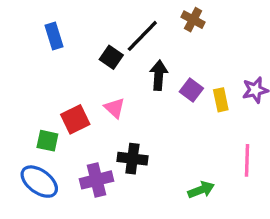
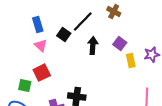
blue rectangle: (54, 36) -> (38, 25), moved
purple square: (191, 90) -> (120, 44), moved
pink triangle: (115, 108) -> (41, 46), moved

